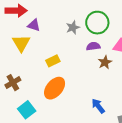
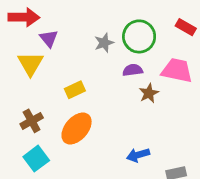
purple triangle: (34, 25) -> (49, 38), turned 32
brown cross: (13, 83) -> (32, 121), moved
blue arrow: (98, 106) -> (138, 155), turned -70

